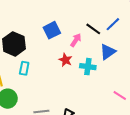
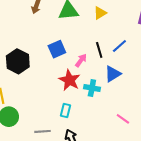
black line: (93, 29) -> (99, 50), turned 35
red star: (65, 60) -> (69, 80), size x1.5
cyan rectangle: (24, 68) -> (66, 110), moved

